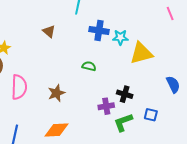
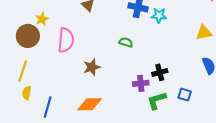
yellow triangle: (141, 53) -> (204, 33), moved, size x0.7
pink semicircle: (19, 87) -> (66, 40), moved
black cross: (125, 94) -> (160, 72), turned -35

